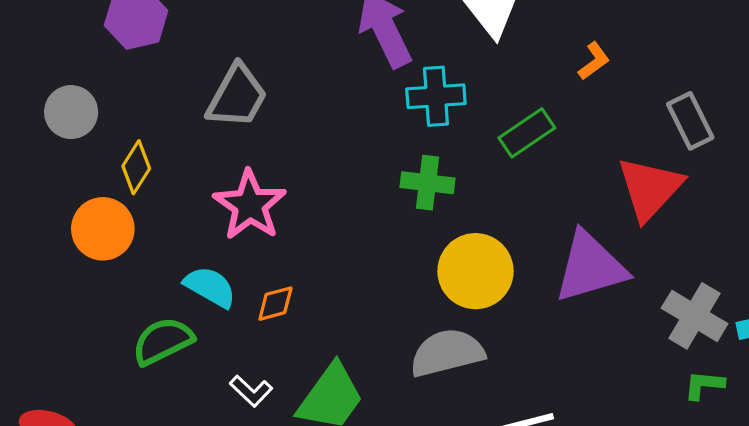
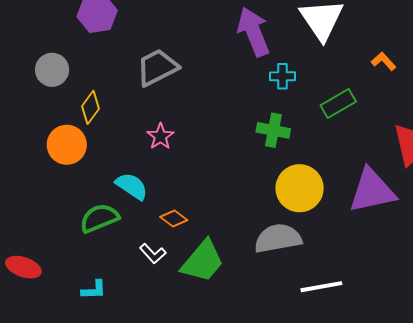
orange L-shape: (594, 61) -> (384, 61), turned -100
gray trapezoid: (237, 96) -> (157, 67), turned -150
cyan cross: (436, 96) -> (283, 76), size x0.7
pink star: (250, 205) -> (160, 136), size x0.6
orange diamond: (275, 304) -> (174, 219), moved, turned 48

